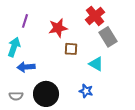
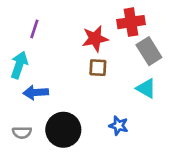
red cross: (95, 16) -> (131, 22), turned 30
red star: (58, 28) -> (95, 39), moved
cyan triangle: (96, 64) -> (146, 88), moved

